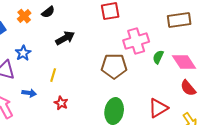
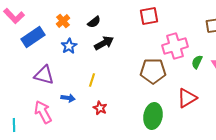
black semicircle: (48, 12) -> (94, 22), moved
blue star: (23, 53) -> (69, 46), moved
red triangle: (158, 108) -> (187, 98), moved

